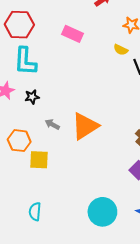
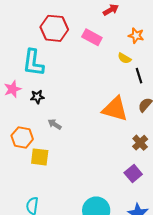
red hexagon: (19, 25) -> (54, 28), moved
pink rectangle: (73, 34) -> (92, 37), moved
orange triangle: (85, 126) -> (115, 109), moved, turned 44

